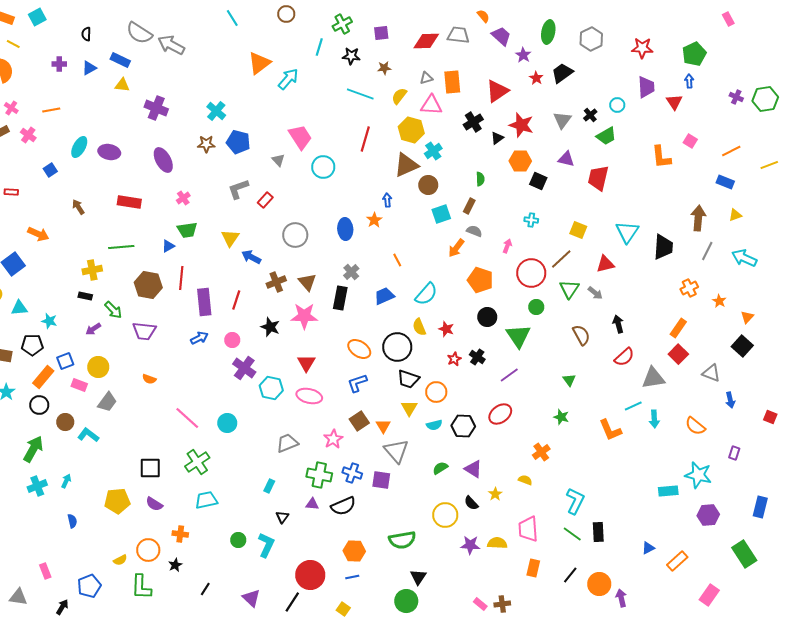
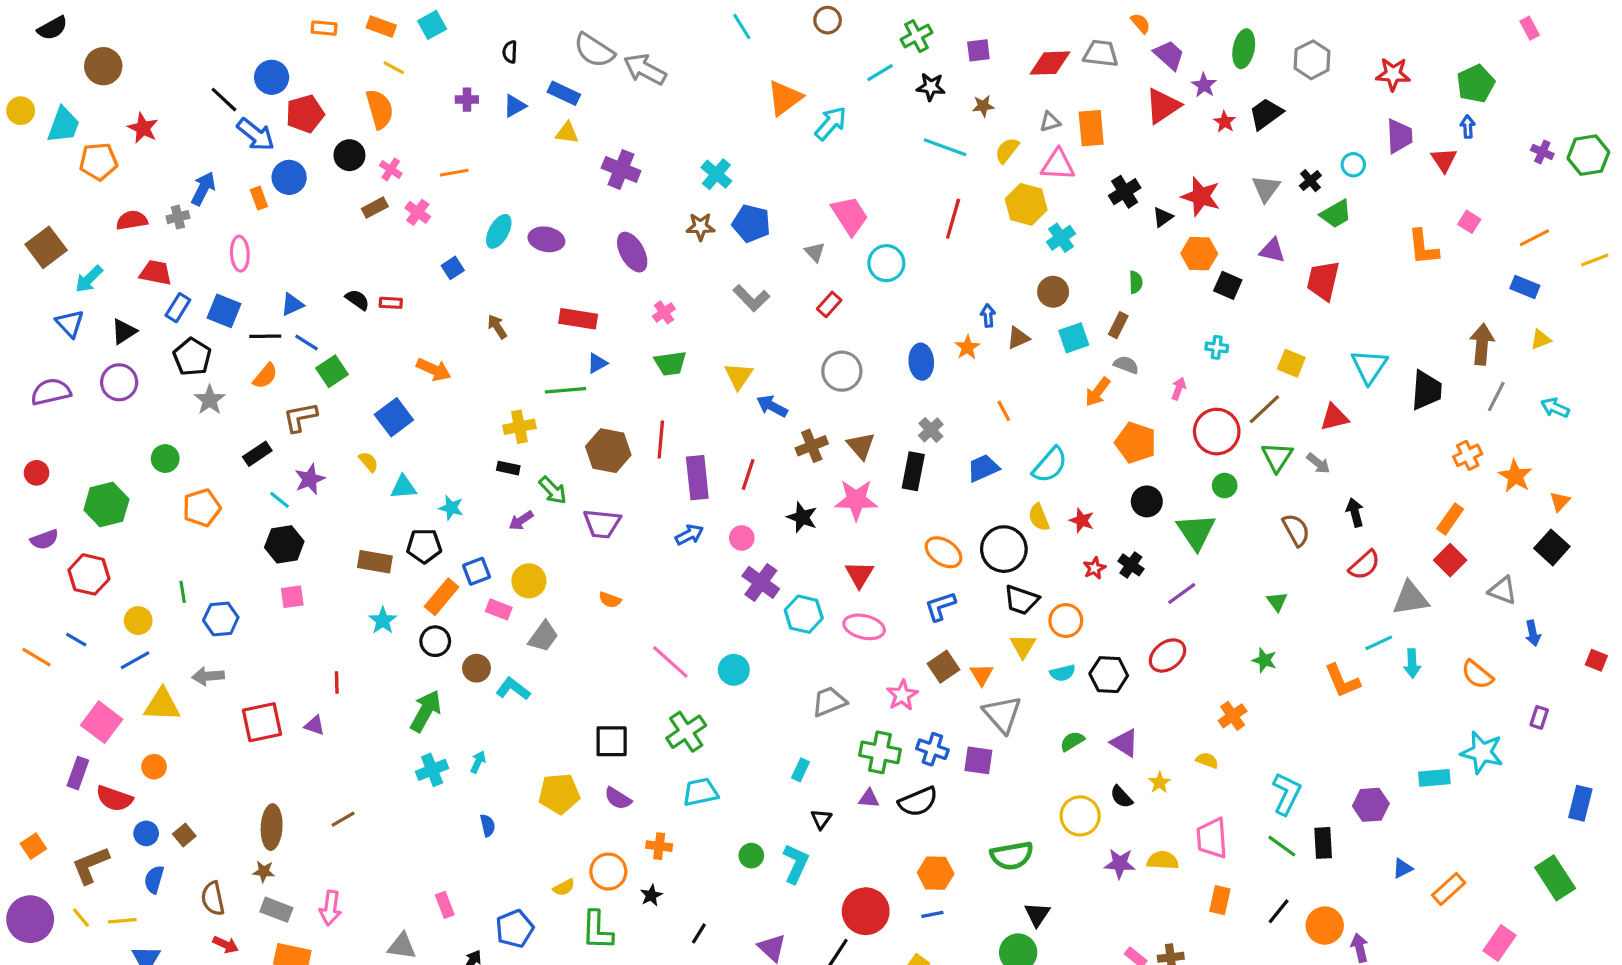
cyan line: (319, 47) -> (880, 73), turned 42
red triangle: (497, 91) -> (1163, 106), moved
brown triangle: (406, 165) -> (1018, 338), moved, size x0.6
gray L-shape: (238, 189) -> (751, 298), turned -115
red rectangle: (265, 200) -> (829, 304), moved
blue triangle: (168, 246) -> (597, 363), moved
cyan arrow: (744, 258) -> (1555, 408), size x0.7
orange star: (719, 301) -> (1515, 476), size x1.5
purple hexagon: (708, 515) -> (1371, 805), moved

